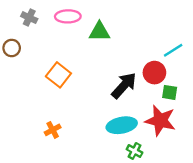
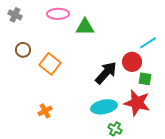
gray cross: (29, 18) -> (15, 15), moved
brown circle: (12, 48) -> (23, 50), moved

